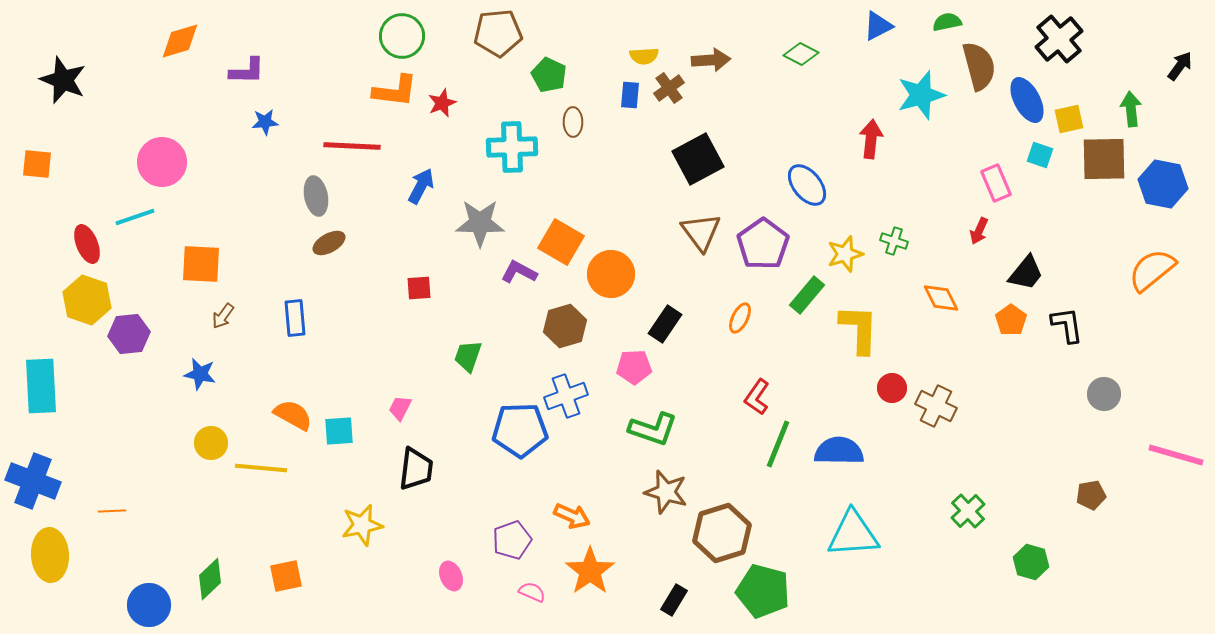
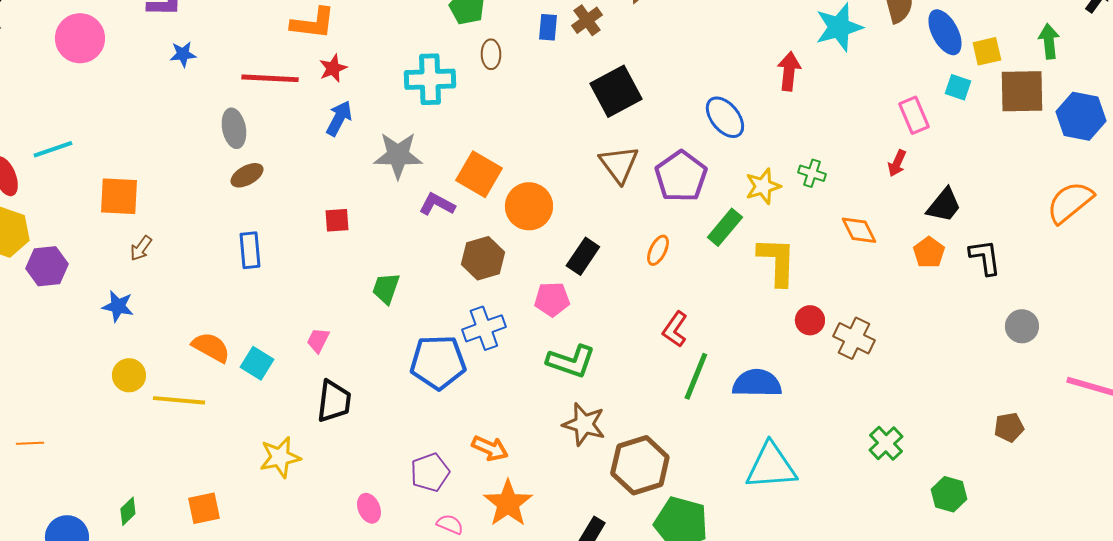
red star: (442, 103) -> (333, 68), moved
pink circle: (162, 162) -> (80, 38), moved
blue rectangle: (295, 318) -> (250, 250), moved
cyan square: (339, 431) -> (257, 363), turned 36
green diamond: (210, 579) -> (128, 511), size x0.7

